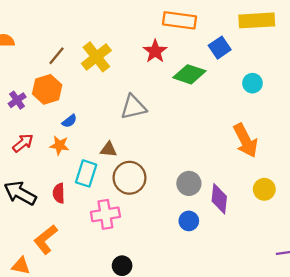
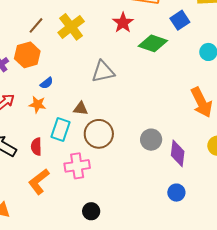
blue circle: (189, 221) -> (176, 193), moved
orange L-shape: (46, 239) -> (39, 182), moved

